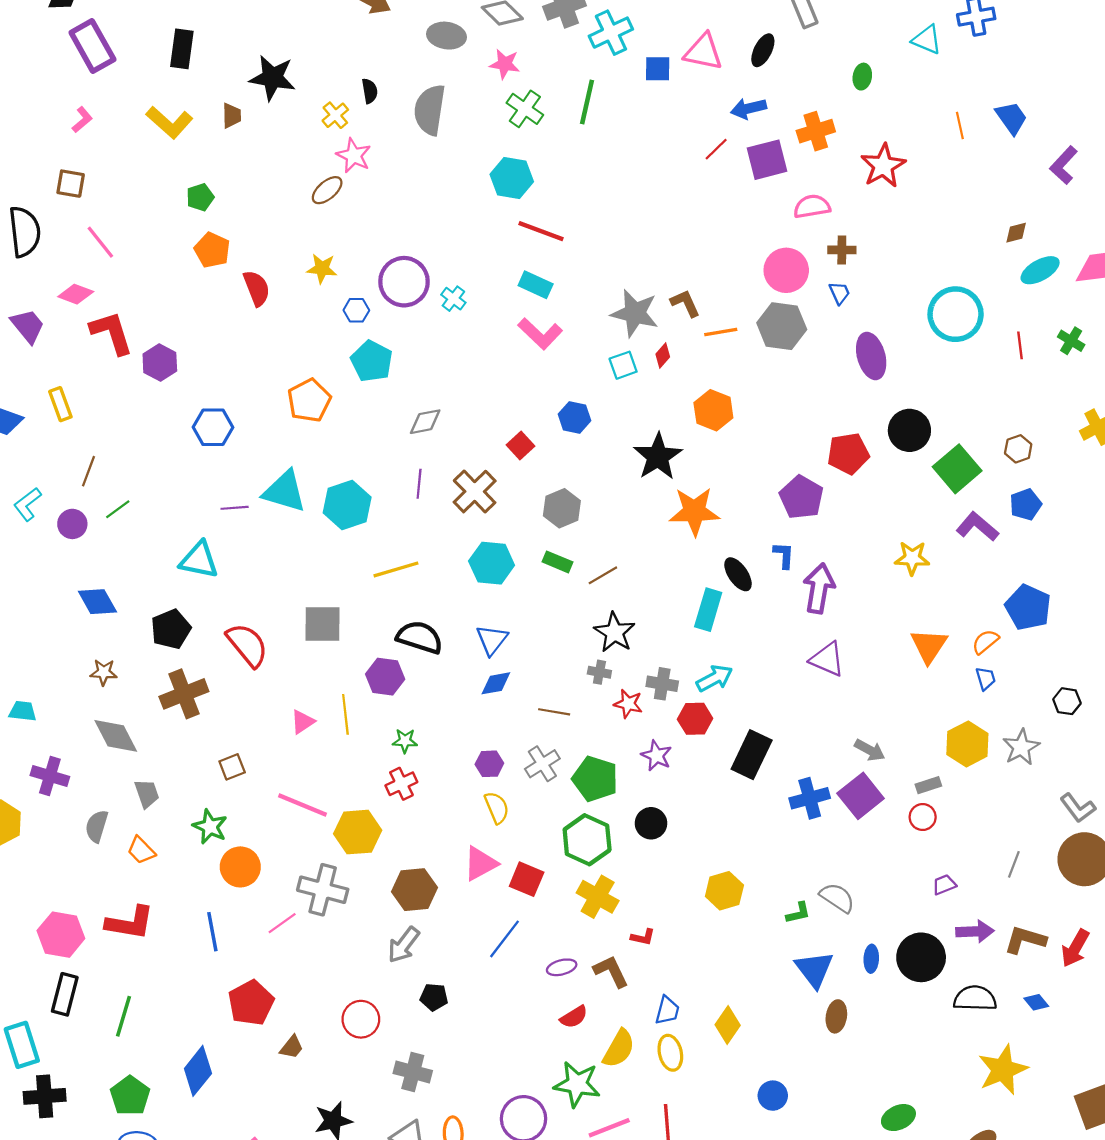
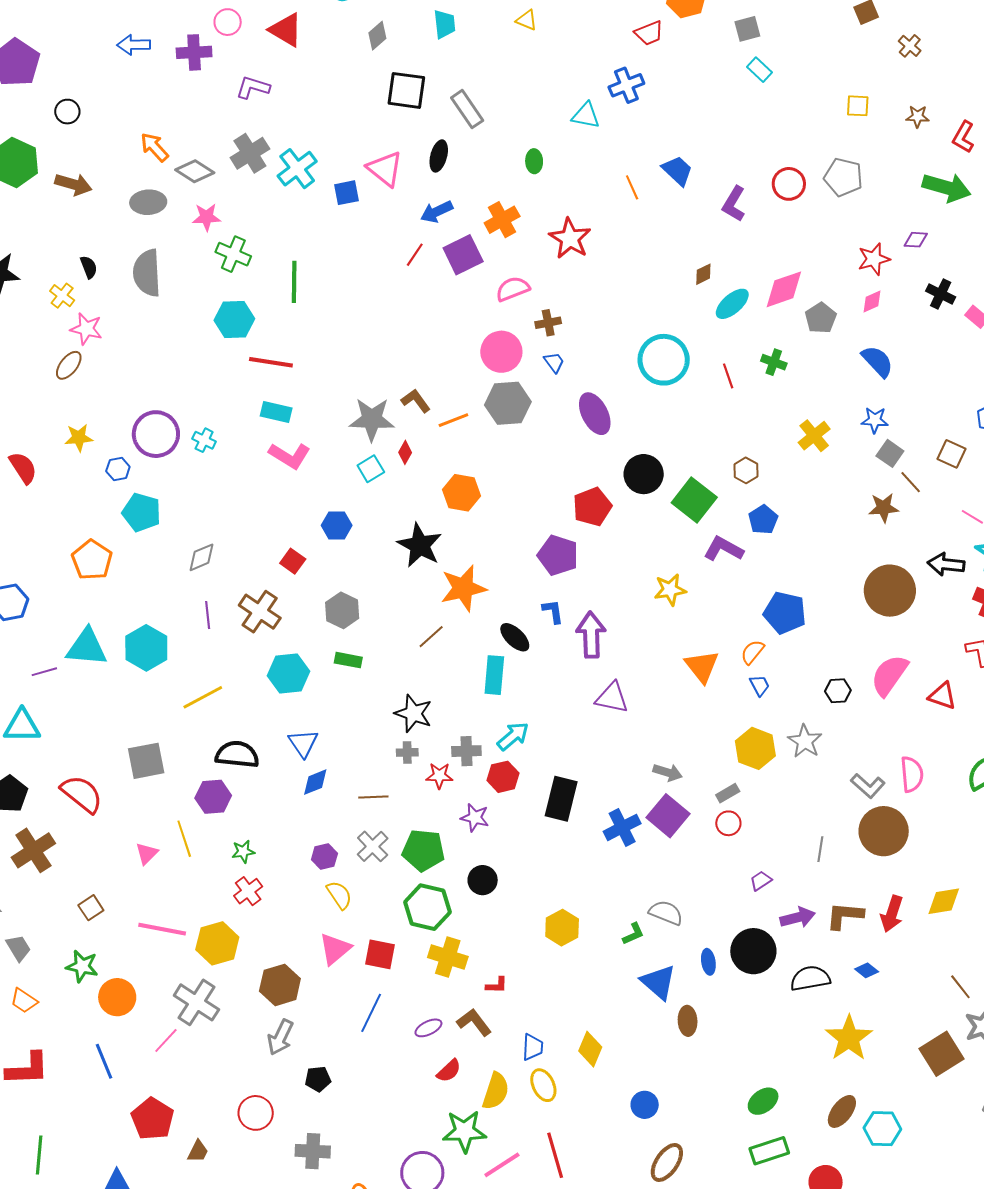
pink triangle: (703, 52) -> (385, 169), turned 39
green line: (587, 102) -> (294, 282), moved
brown line: (603, 575) -> (431, 637), moved
gray cross: (323, 890) -> (196, 1002), turned 30

